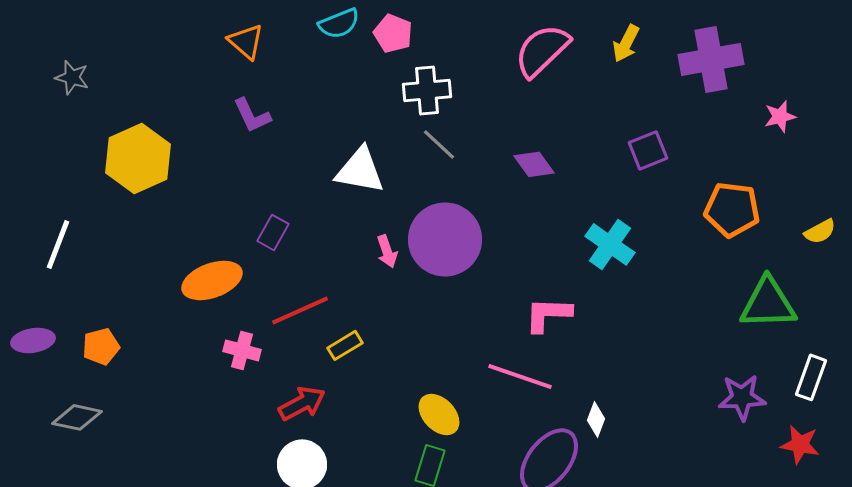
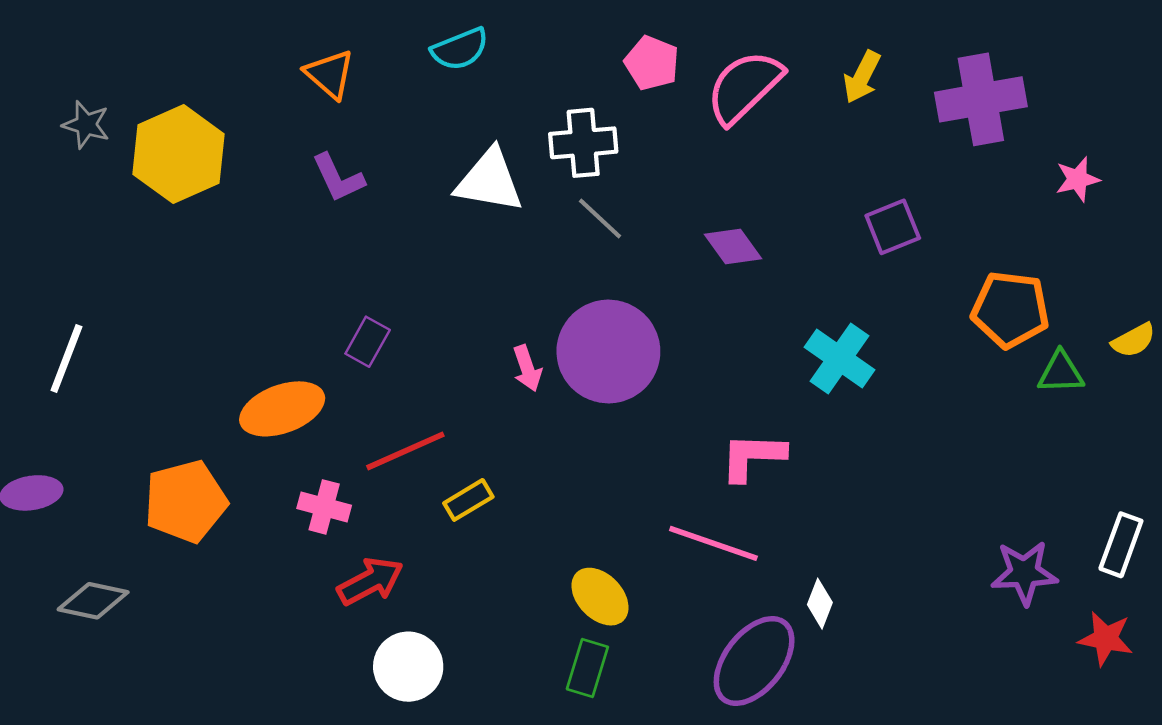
pink pentagon: (393, 33) -> (652, 63), moved
yellow hexagon: (138, 158) -> (178, 154), moved
white triangle: (360, 170) -> (489, 181), moved
green triangle: (768, 303) -> (1061, 373), moved, size x0.6
orange pentagon: (101, 346) -> (185, 501), moved, size x1.6
red arrow: (302, 403) -> (370, 581), moved

